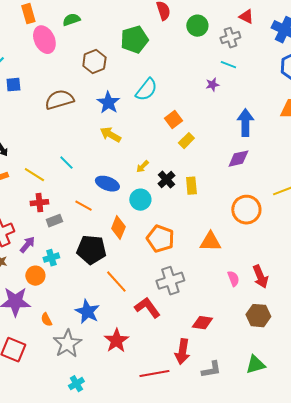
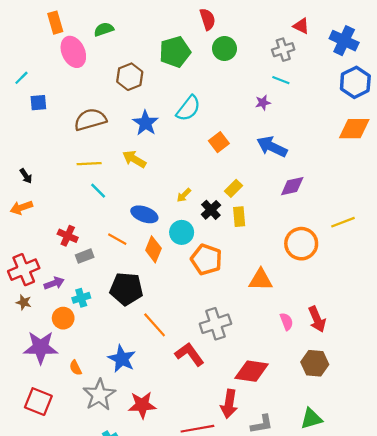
green circle: (197, 26) -> (224, 49), moved
blue arrow: (245, 123) -> (272, 147), moved, turned -64
yellow arrow: (110, 135) -> (134, 159), moved
yellow rectangle: (186, 141) -> (234, 188), moved
yellow line: (34, 175) -> (89, 164), moved, turned -35
red cross: (39, 203) -> (68, 236), turned 30
orange diamond: (118, 228) -> (153, 249), moved
orange pentagon: (160, 239) -> (206, 259), moved
purple arrow: (27, 245) -> (54, 283), turned 30
red diamond: (202, 323) -> (252, 371), size x1.4
red star: (116, 341) -> (142, 405), moved, turned 30

